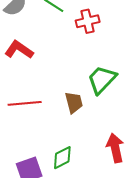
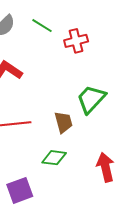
green diamond: (62, 158) -> (54, 158), moved, turned 35

